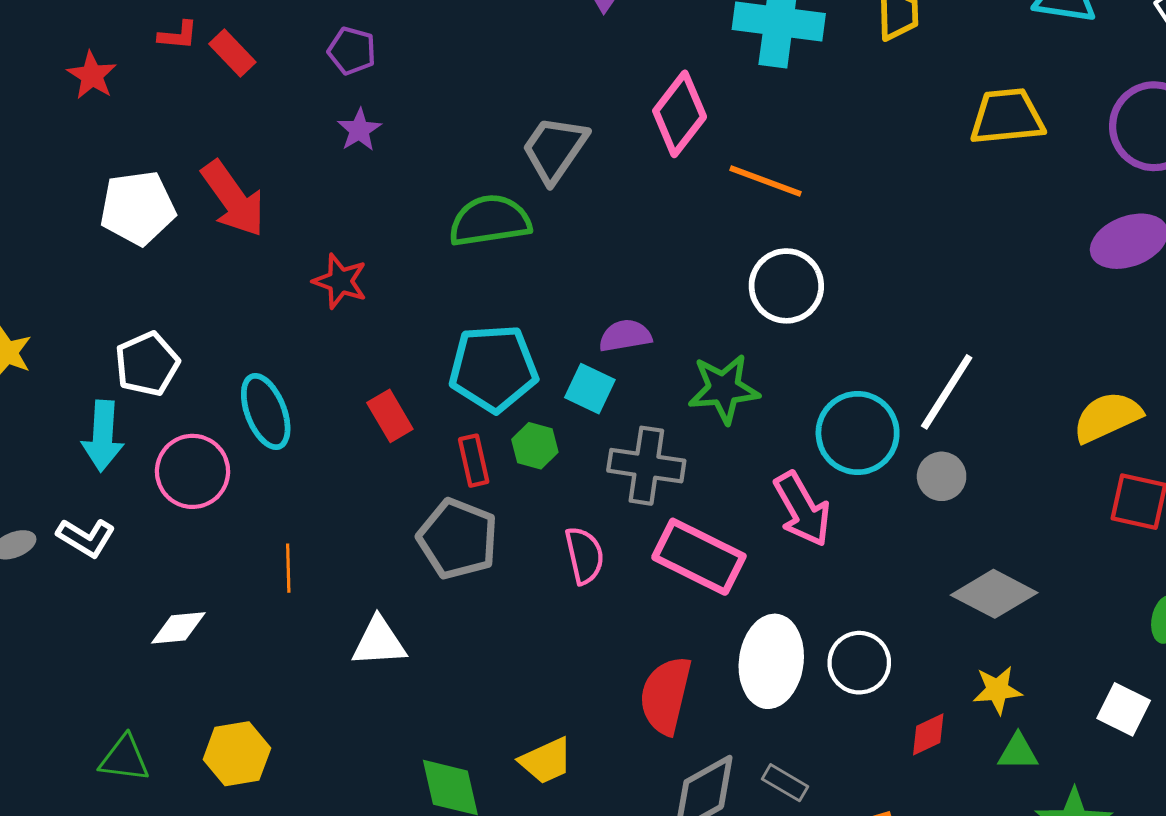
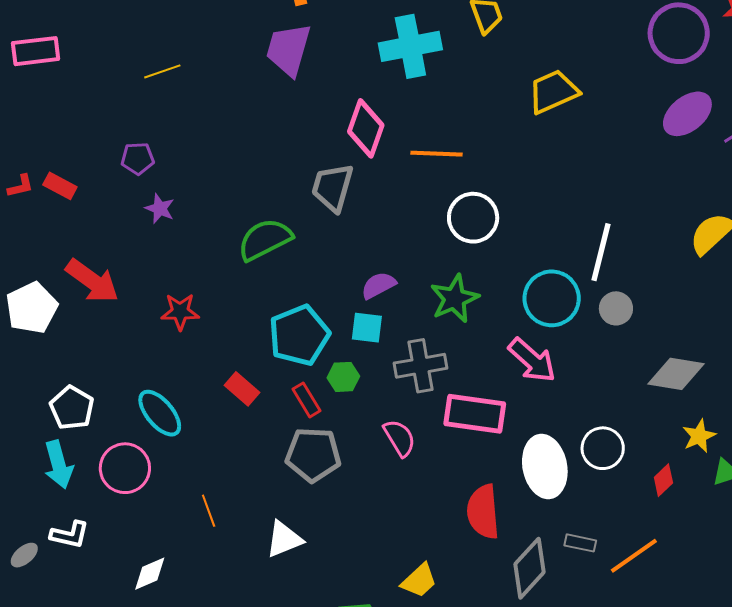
yellow trapezoid: (1007, 117) -> (553, 92), moved
gray trapezoid: (555, 149) -> (333, 187), moved

